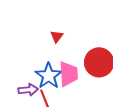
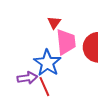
pink trapezoid: (69, 74) -> (66, 42), moved

